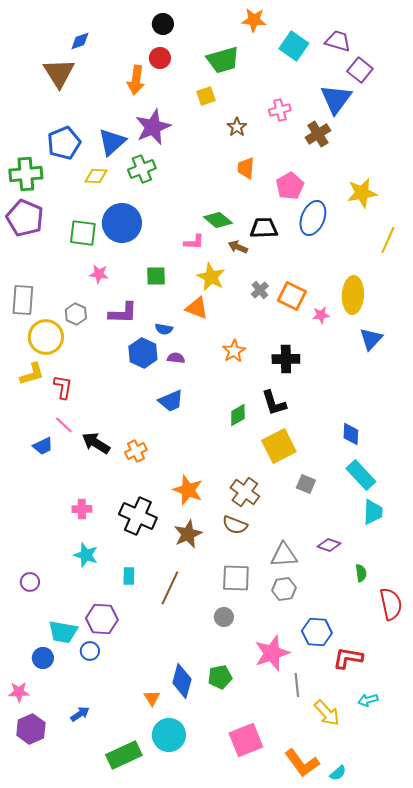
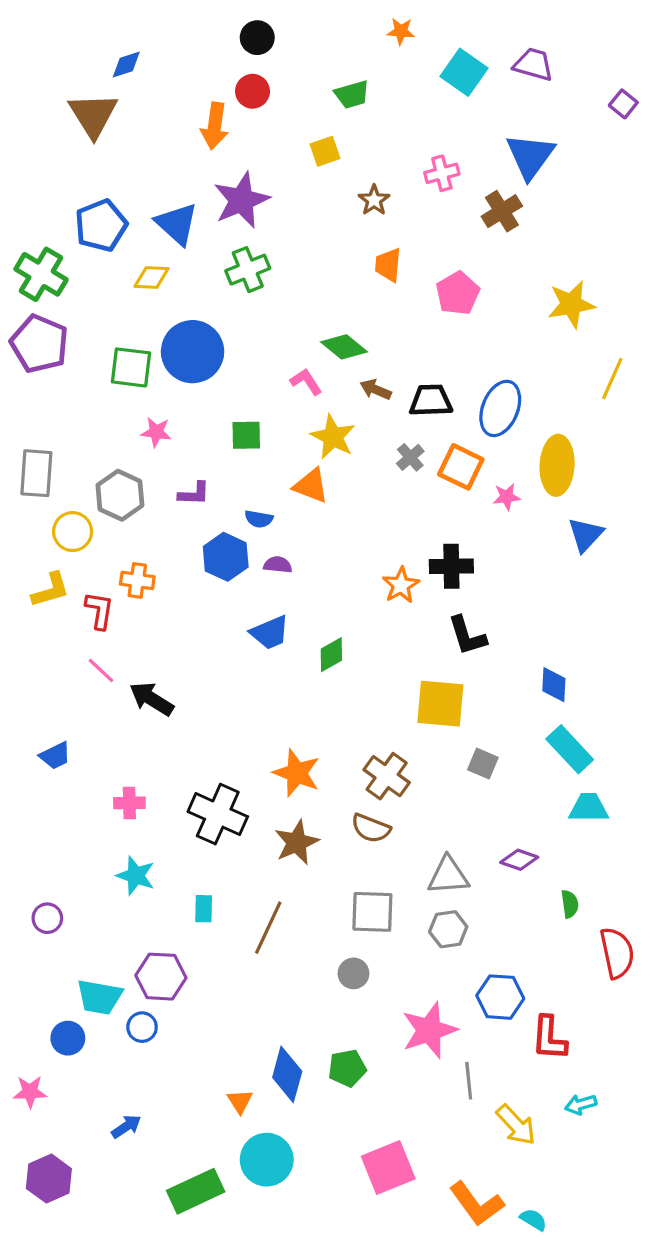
orange star: (254, 20) -> (401, 31), size x0.7
green trapezoid: (223, 60) -> (352, 94), size x0.7
purple square: (360, 70) -> (623, 104), moved, size x0.7
blue triangle: (112, 142) -> (177, 224), turned -36
green cross: (142, 169) -> (248, 270), moved
green cross: (26, 174) -> (41, 274), turned 36
blue ellipse: (313, 218) -> (500, 408), moved
black trapezoid: (264, 228) -> (431, 401), moved
pink L-shape: (194, 242) -> (306, 382), turned -125
purple L-shape: (123, 313) -> (194, 494), size x0.7
gray hexagon: (76, 314) -> (120, 495), size x1.4
yellow circle: (46, 337) -> (73, 532), size x0.7
orange star: (234, 351) -> (401, 585), moved
black L-shape: (274, 403) -> (467, 636), moved
green diamond: (238, 415) -> (331, 655), moved
blue trapezoid: (43, 446) -> (55, 756), moved
yellow square: (279, 446) -> (440, 704), turned 32
orange cross: (136, 451) -> (137, 580), moved, turned 35
cyan trapezoid: (373, 512) -> (589, 808), turned -92
red L-shape: (348, 658) -> (549, 1038), turned -96
purple hexagon: (31, 729) -> (49, 1179), moved
cyan semicircle: (338, 773) -> (533, 1220), turned -108

